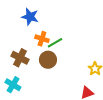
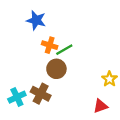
brown cross: (20, 58) -> (41, 94), moved
cyan cross: (13, 85) -> (17, 97), turned 35

